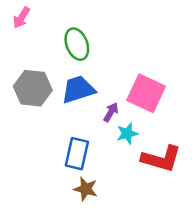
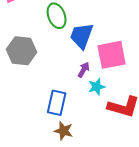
blue trapezoid: (78, 89) -> (82, 36), moved, turned -52
pink square: (146, 93) -> (112, 55), turned -36

